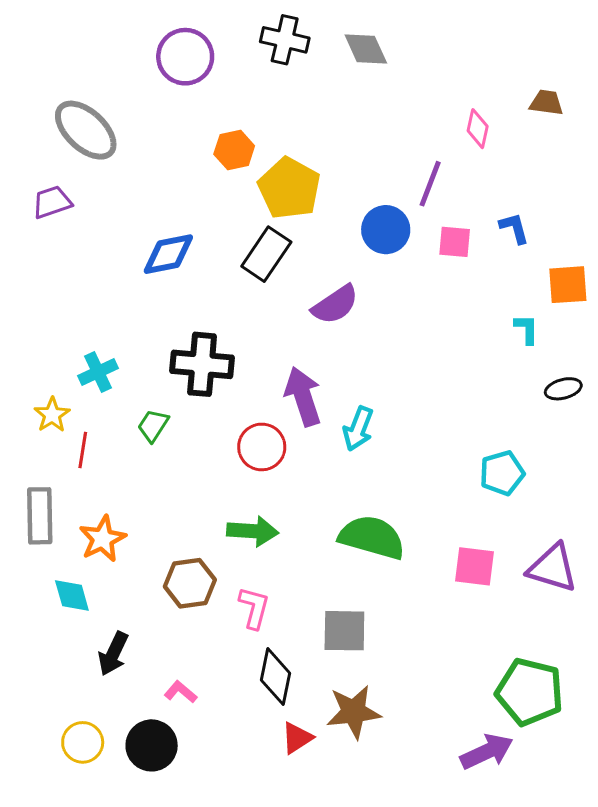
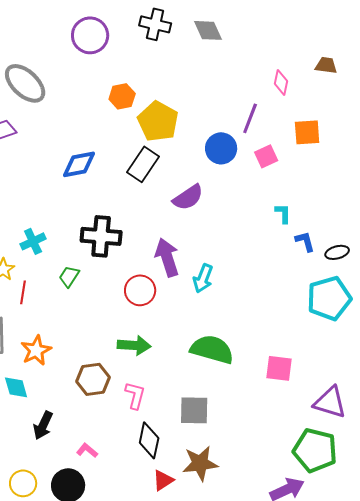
blue L-shape: (514, 228) -> (305, 241), moved
pink square: (455, 242) -> (266, 156), turned -30
orange square: (568, 285) -> (307, 132), moved
cyan L-shape: (527, 329) -> (283, 213), moved
cyan pentagon: (502, 473) -> (329, 298), moved, size x1.5
purple triangle: (553, 568) -> (330, 402), moved

